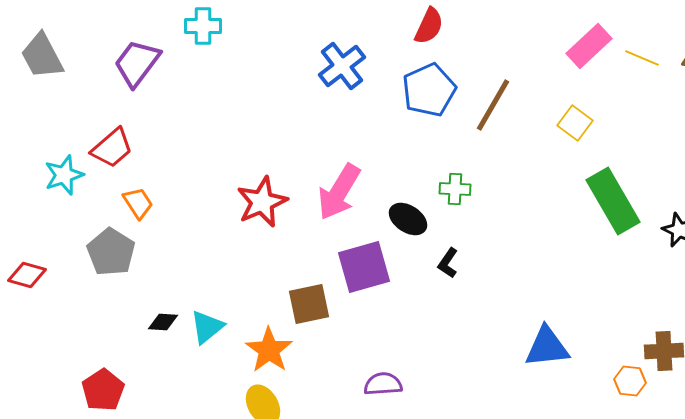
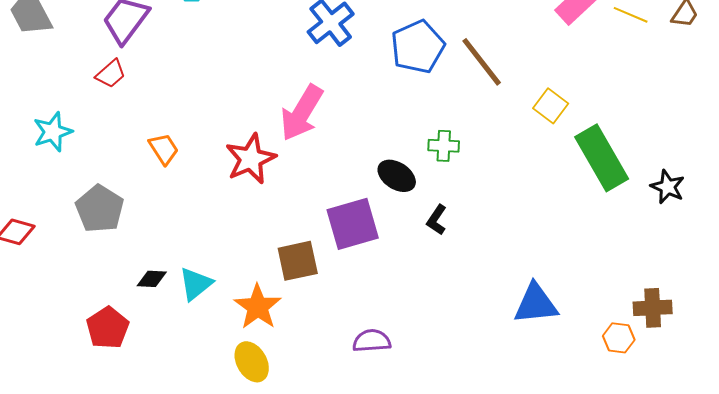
brown line: (493, 105) -> (482, 62), turned -68
yellow square: (575, 123) -> (551, 106), moved
red trapezoid: (112, 148) -> (111, 74), moved, size x0.7
pink arrow: (339, 192) -> (302, 113), moved
orange trapezoid: (138, 203) -> (164, 149), moved
red pentagon: (103, 390) -> (108, 328), moved

